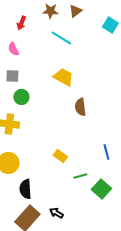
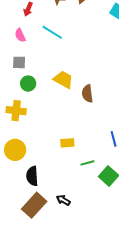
cyan line: (61, 38) -> (52, 32), moved
yellow trapezoid: (63, 77) -> (63, 79), moved
yellow rectangle: (60, 156) -> (67, 143), turned -40

